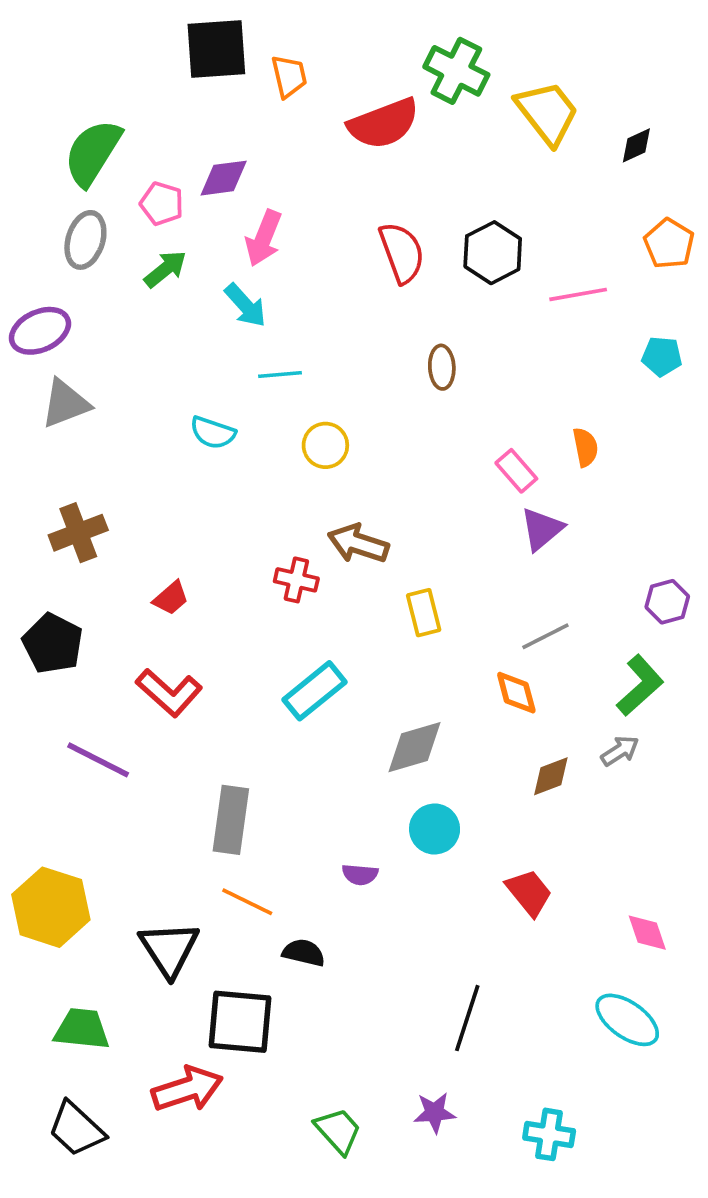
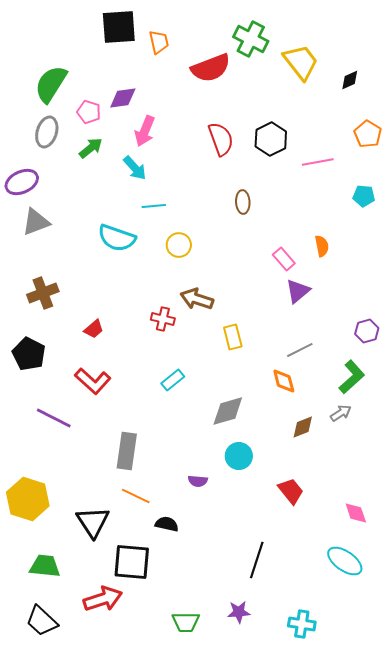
cyan semicircle: (213, 433) -> (117, 238), size x1.5
cyan rectangle: (315, 691) -> (173, 380), size x0.7
green trapezoid: (338, 1131) -> (186, 622), turned 132

